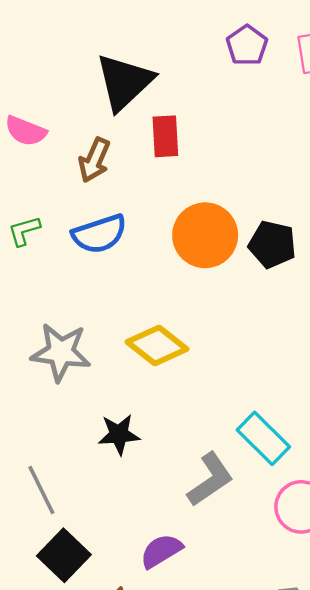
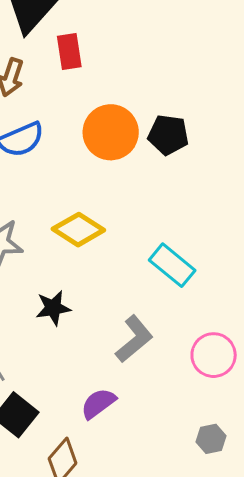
cyan rectangle: (263, 438) -> (172, 265), moved

